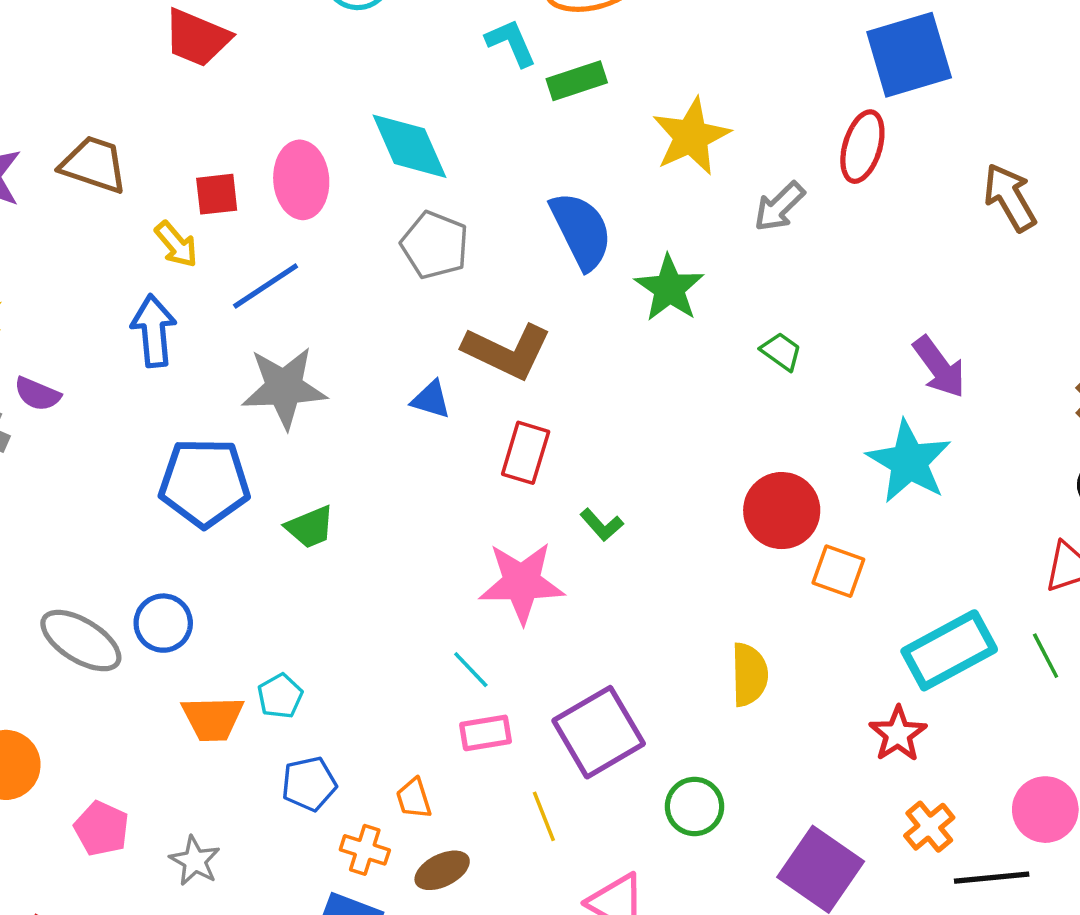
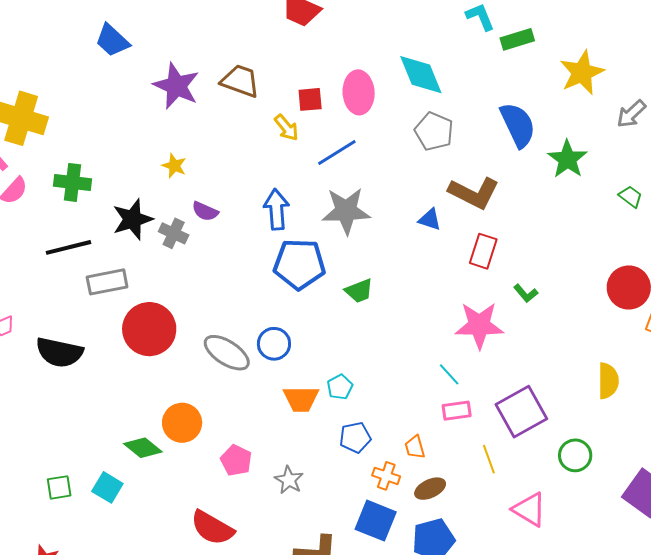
blue arrow: (154, 331) -> (276, 209), moved

